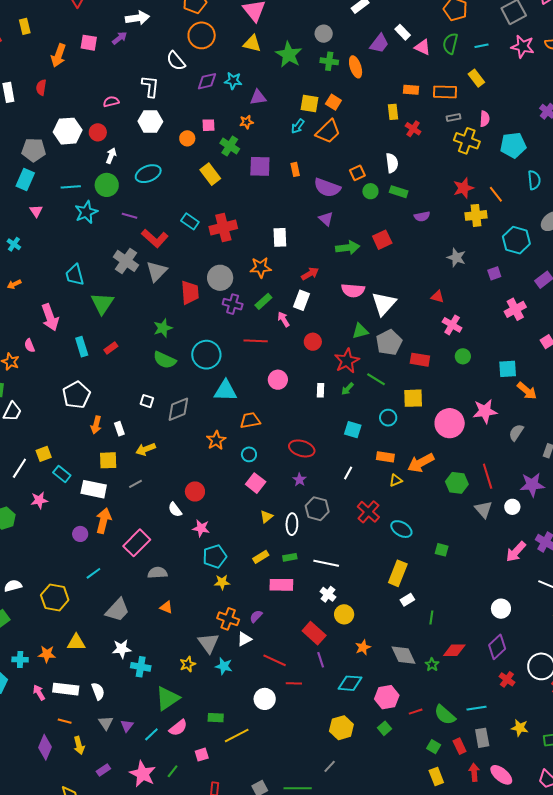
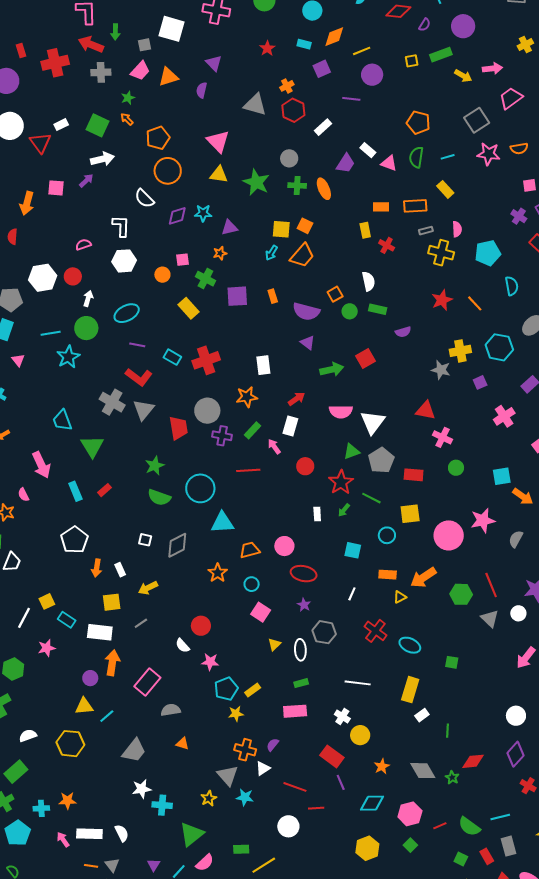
yellow cross: (476, 215) -> (460, 351), moved
purple line: (129, 216) -> (137, 345), moved
red triangle: (437, 297) -> (426, 410), size x1.5
pink circle: (278, 380) -> (284, 546), moved
yellow rectangle: (261, 557) -> (253, 690), moved
white line: (326, 563) -> (358, 683), moved
yellow triangle: (76, 642) -> (84, 706), moved
gray triangle: (106, 723) -> (112, 865), moved

